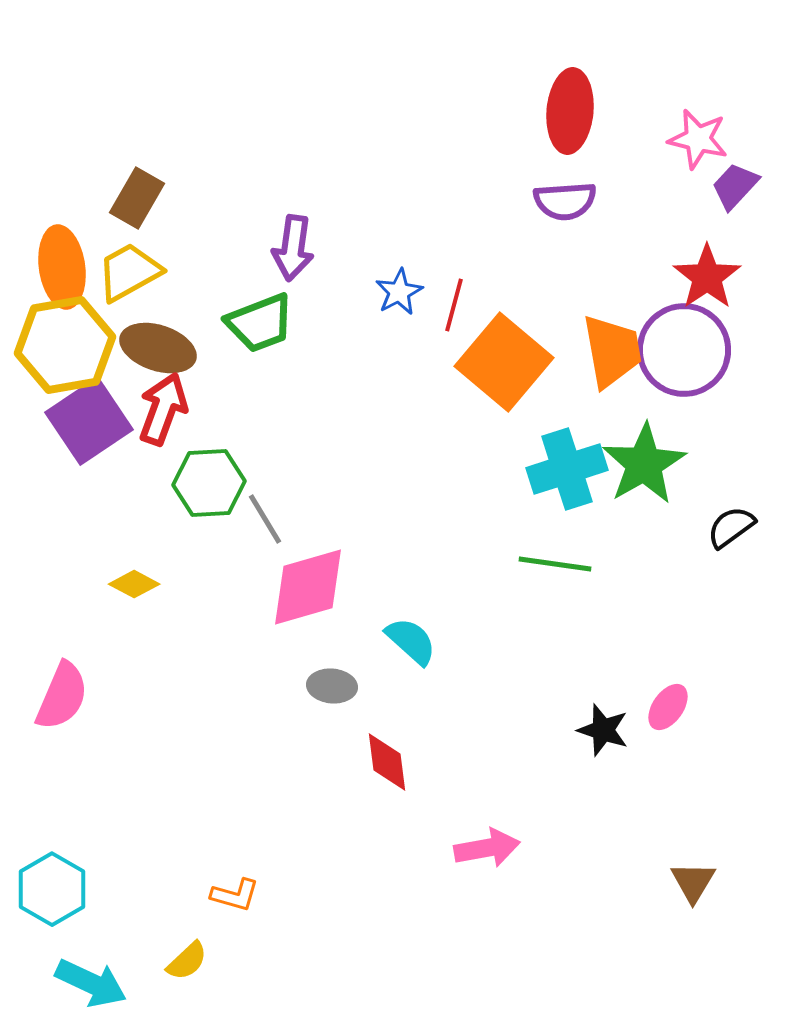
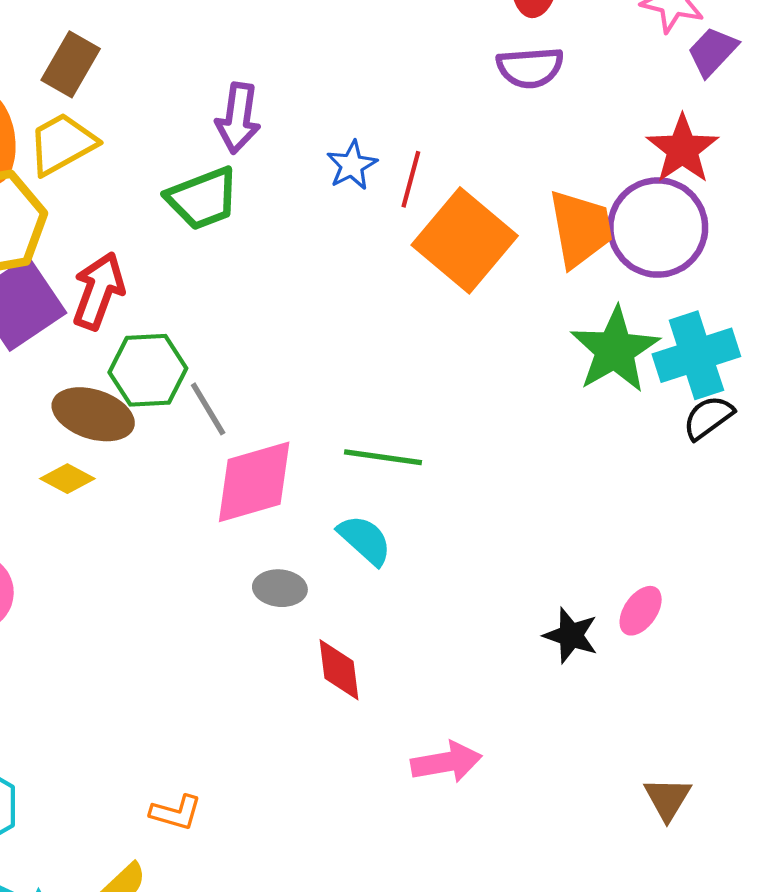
brown ellipse: (158, 348) -> (93, 414), moved
cyan cross: (567, 469) -> (696, 355), moved
green line: (555, 564) -> (383, 457), moved

